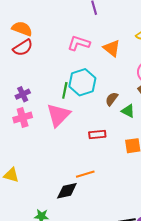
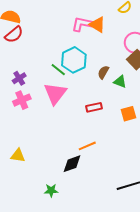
pink L-shape: (79, 43) -> (82, 24), moved
green line: (65, 90) -> (58, 70), turned -56

